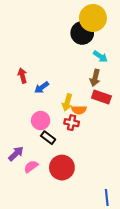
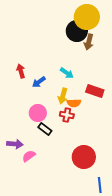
cyan arrow: (100, 56) -> (67, 73), moved
brown arrow: (95, 78) -> (89, 42), moved
purple arrow: (16, 154) -> (15, 144), turned 49
red circle: (62, 168) -> (84, 157), moved

